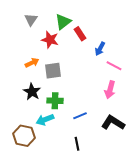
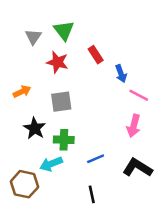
green triangle: (63, 22) -> (64, 30), moved, turned -30
blue arrow: (100, 49) -> (121, 74), turned -48
orange arrow: (32, 63) -> (22, 91), moved

